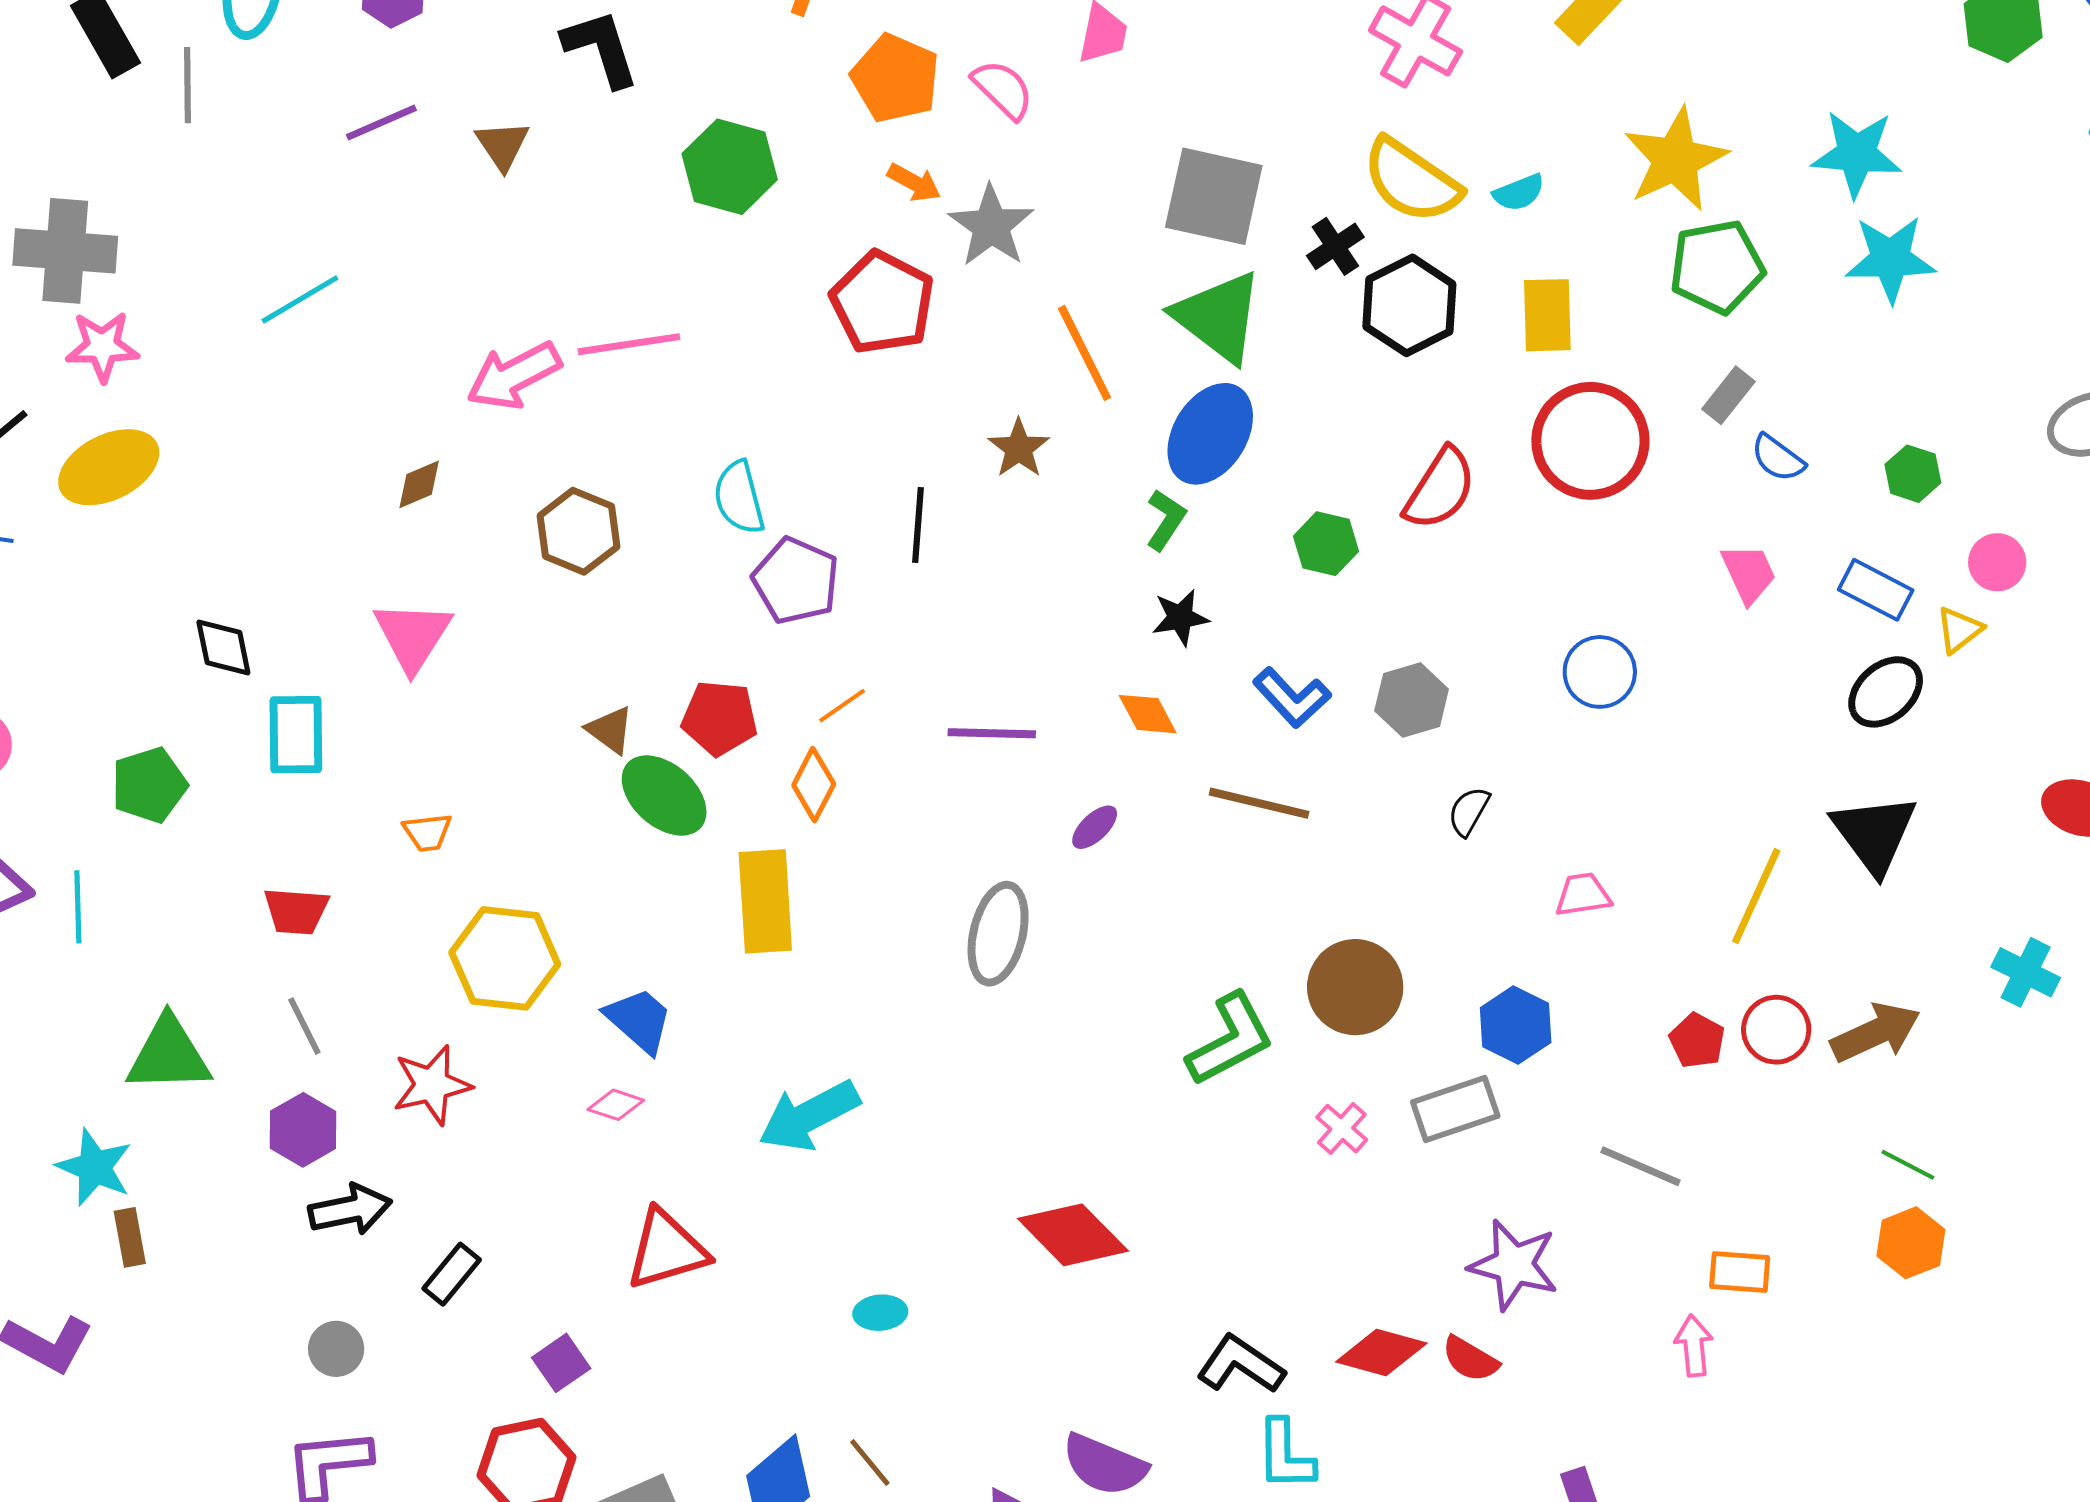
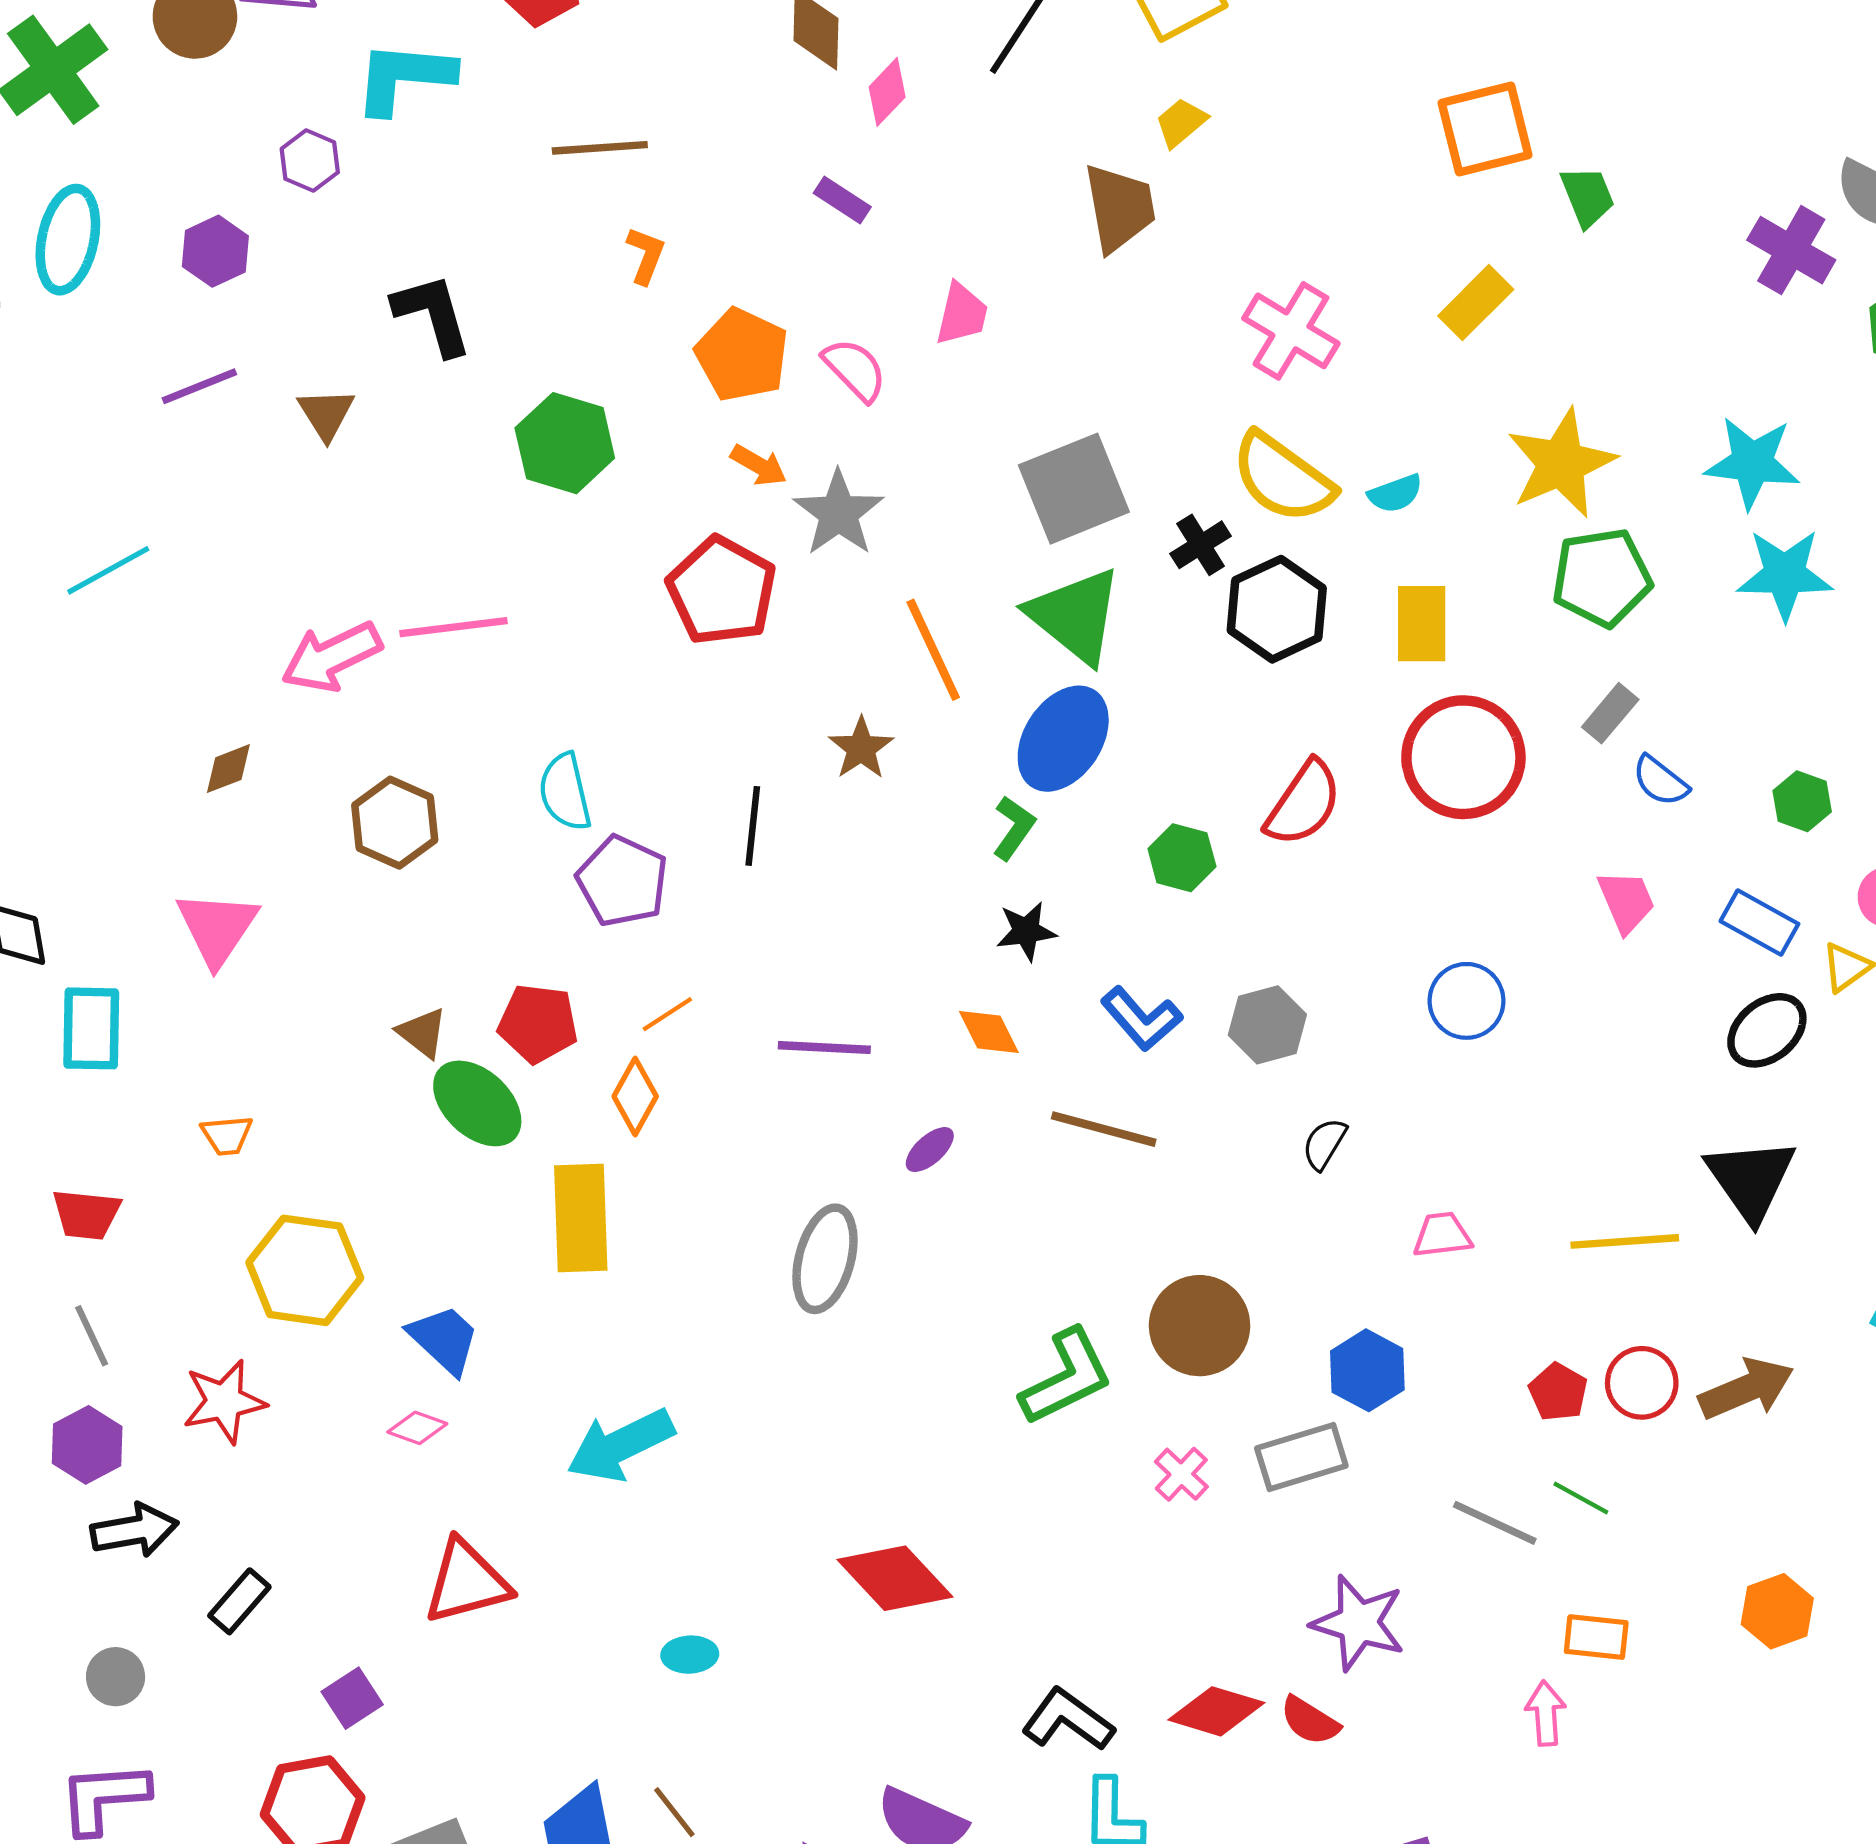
gray square: (1214, 196) -> (1074, 489), turned -36
yellow line: (1756, 896) -> (1625, 1241), turned 60
green line: (1908, 1165) -> (1581, 1498), moved

